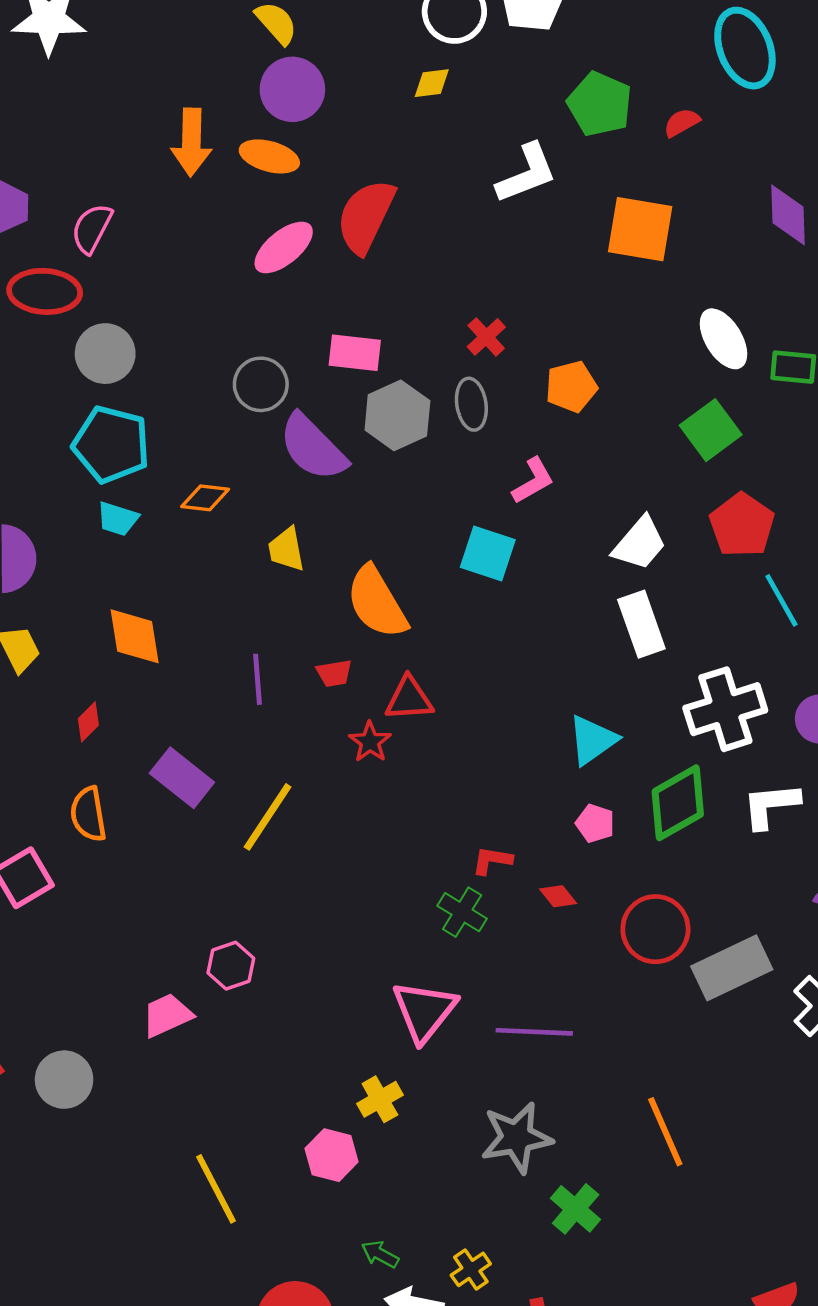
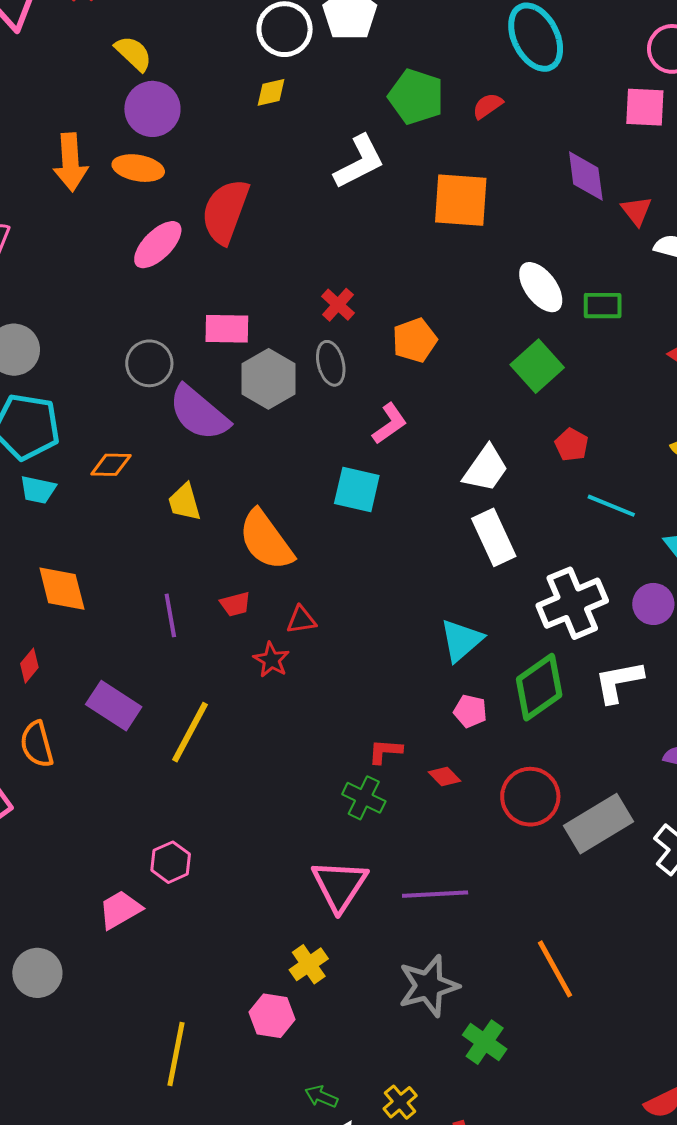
red pentagon: (742, 525) -> (572, 445), size x0.6
cyan line: (781, 600) -> (611, 506), turned -33
red triangle: (409, 699) -> (301, 620), size x0.7
yellow line: (216, 1189) -> (176, 1054), turned 44

